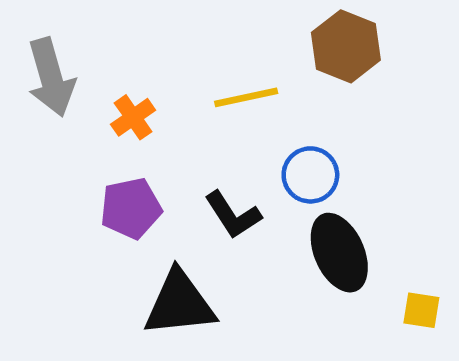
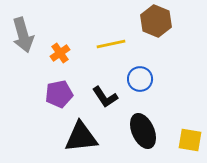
black ellipse: (339, 253) -> (143, 131), moved
yellow square: (421, 310) -> (190, 140), size x1.4

